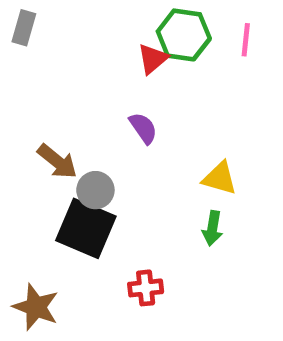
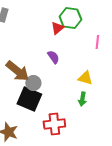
pink line: (246, 40) -> (97, 42), moved
brown arrow: (57, 161) -> (17, 71), size x1.4
red cross: (146, 288) -> (54, 124), size x1.5

